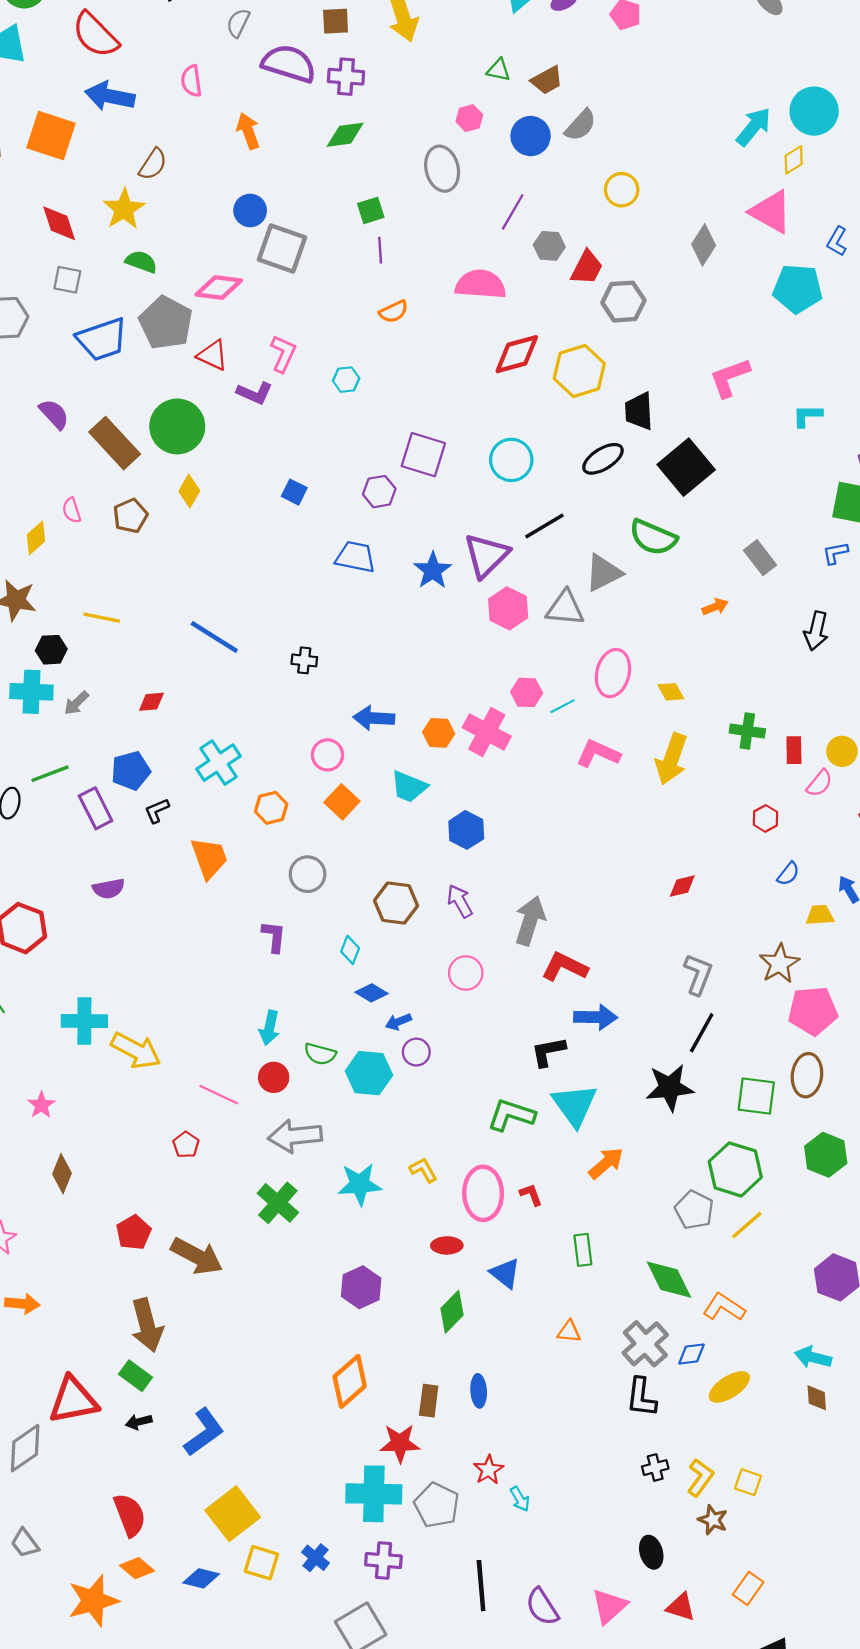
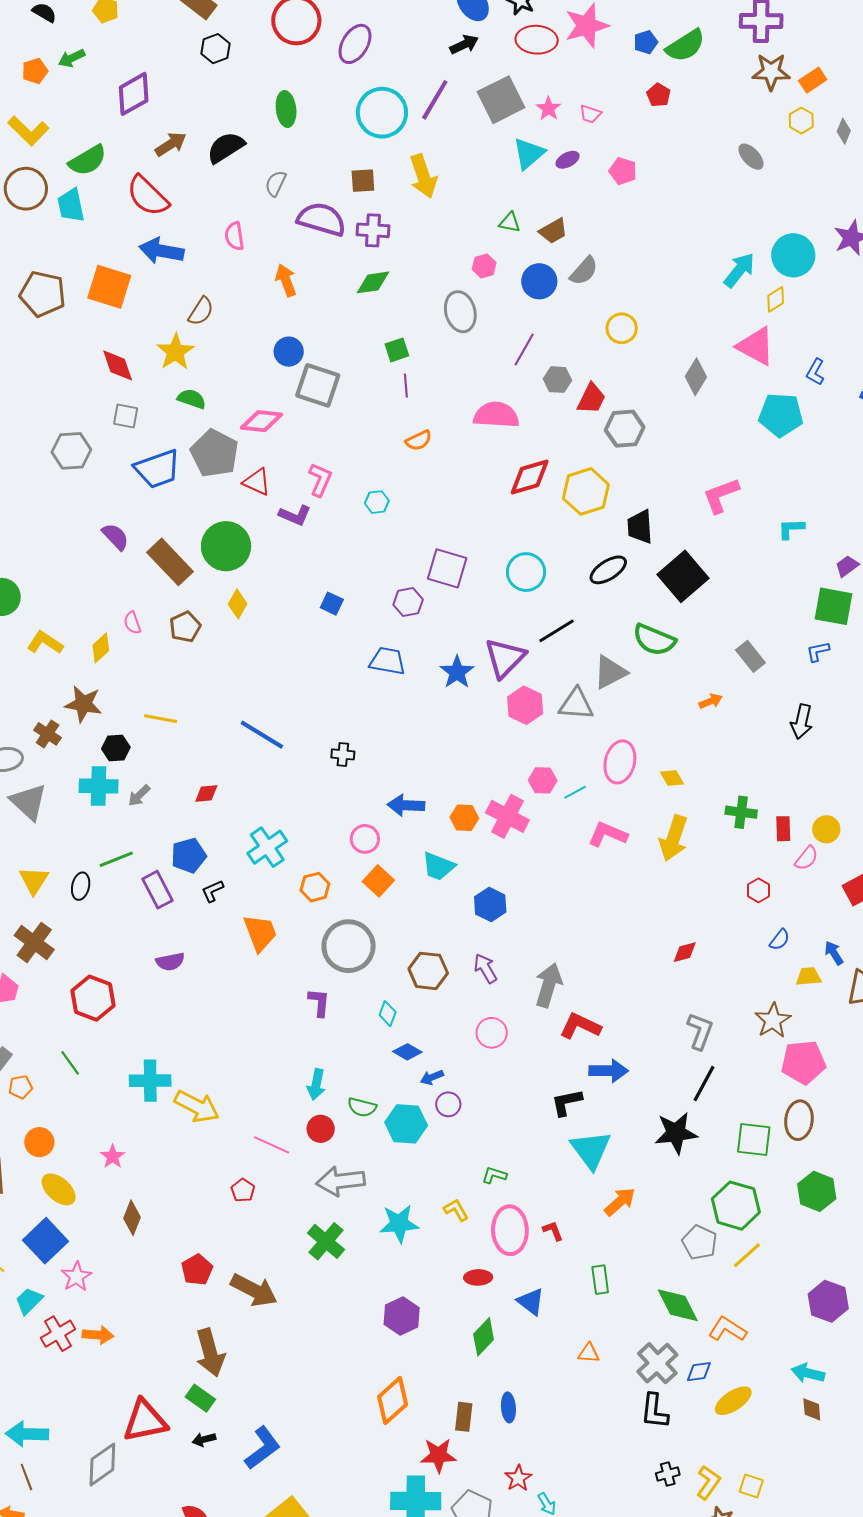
gray circle: (308, 874) -> (349, 946), size x1.6
green L-shape: (511, 1115) -> (494, 1175), moved, size x0.6

